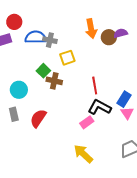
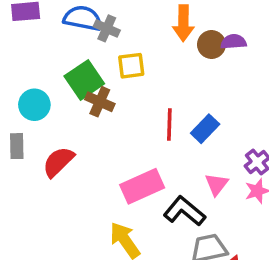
green square: (43, 71) -> (84, 80), size x1.5
blue rectangle: (124, 99) -> (205, 129), moved
black L-shape: (100, 107) -> (184, 211), moved
pink rectangle: (87, 122) -> (142, 186), size x1.6

